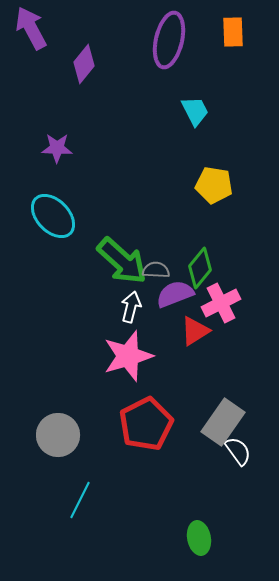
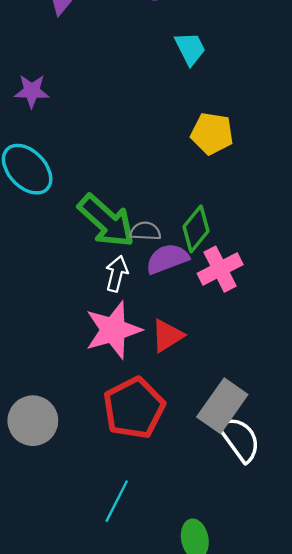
red triangle: (195, 331) -> (167, 336), moved
white semicircle: (238, 451) -> (240, 439), size x1.4
cyan line: (80, 500) -> (117, 501), moved

